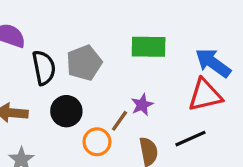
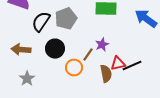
black semicircle: (44, 68) -> (41, 22), turned -135
red triangle: (205, 95) -> (118, 64), moved, size x0.7

